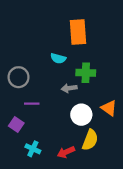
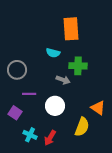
gray arrow: (69, 88) -> (63, 80), turned -152
orange triangle: (109, 108) -> (98, 108), moved
white circle: (81, 115) -> (55, 106), moved
red arrow: (66, 152) -> (50, 138), moved, turned -35

